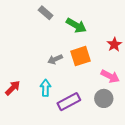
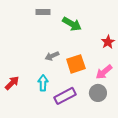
gray rectangle: (46, 13) -> (43, 12), turned -40
orange square: (80, 56) -> (76, 64), moved
pink arrow: (110, 76) -> (104, 72), turned 114

